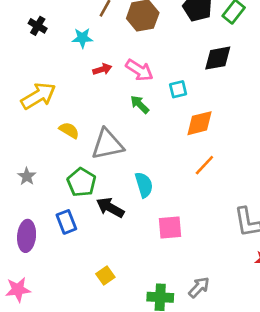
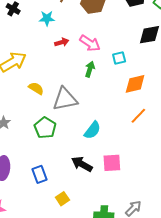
green arrow: (140, 104) -> (90, 69), turned 63
cyan semicircle: (144, 185) -> (92, 130), turned 54
black arrow: (110, 208) -> (82, 164), moved
blue rectangle: (66, 222) -> (40, 174), moved

